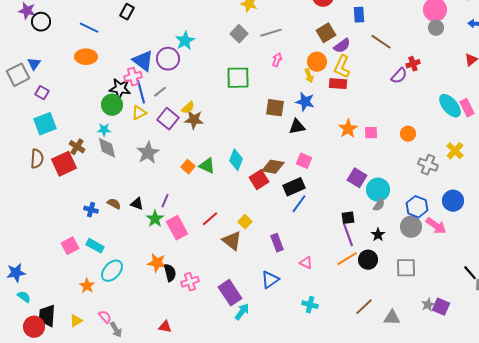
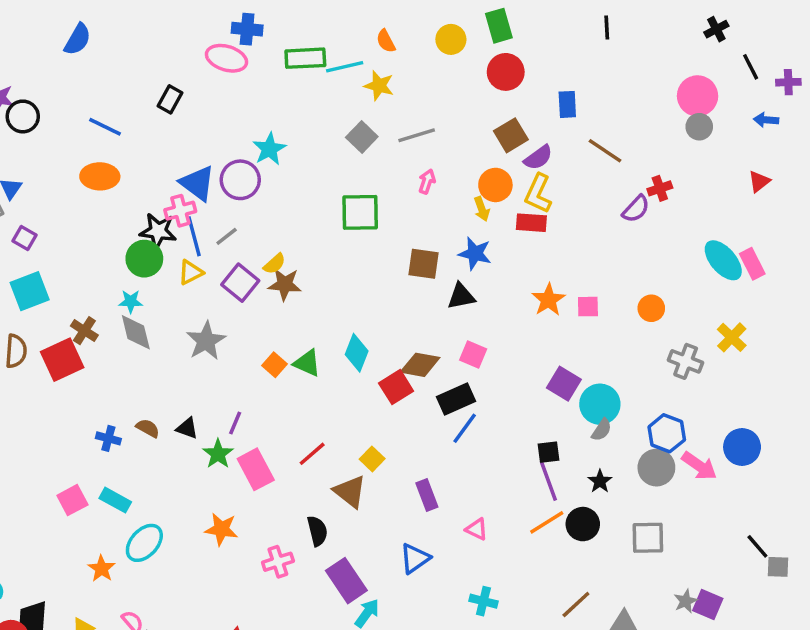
blue circle: (453, 201) -> (742, 447), moved
black semicircle: (170, 273) -> (317, 531), moved

